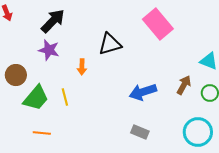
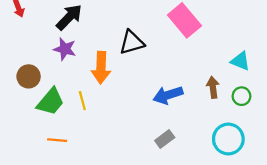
orange arrow: (82, 67) -> (101, 68), size x1.8
brown arrow: (184, 85) -> (213, 87), turned -36
gray rectangle: (140, 132) -> (165, 139), turned -60

